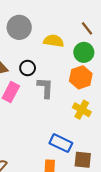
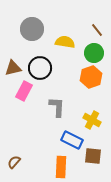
black circle: (28, 68) -> (40, 68), size x1.5
gray L-shape: (45, 88) -> (57, 107), moved
yellow cross: (82, 110) -> (92, 120), moved

